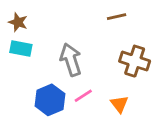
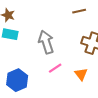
blue hexagon: (50, 100) -> (17, 80), moved

